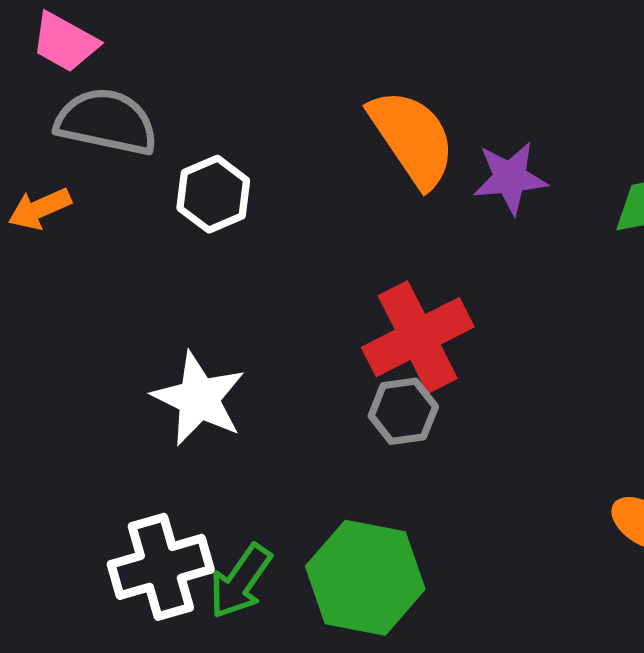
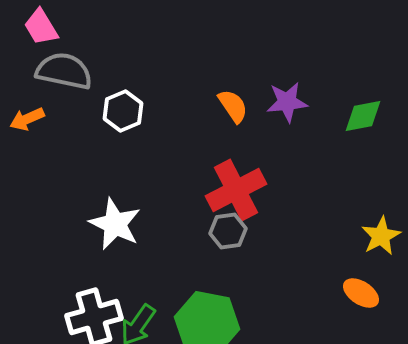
pink trapezoid: (65, 42) -> (41, 27), turned 30
orange semicircle: (412, 138) -> (233, 106), moved, size x0.6

